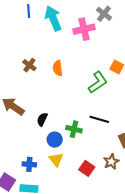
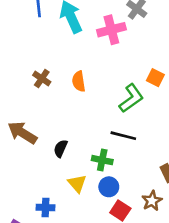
black line: (99, 119) -> (123, 136), moved
blue circle: (55, 140) -> (109, 187), moved
yellow triangle: (56, 159) -> (77, 183), moved

